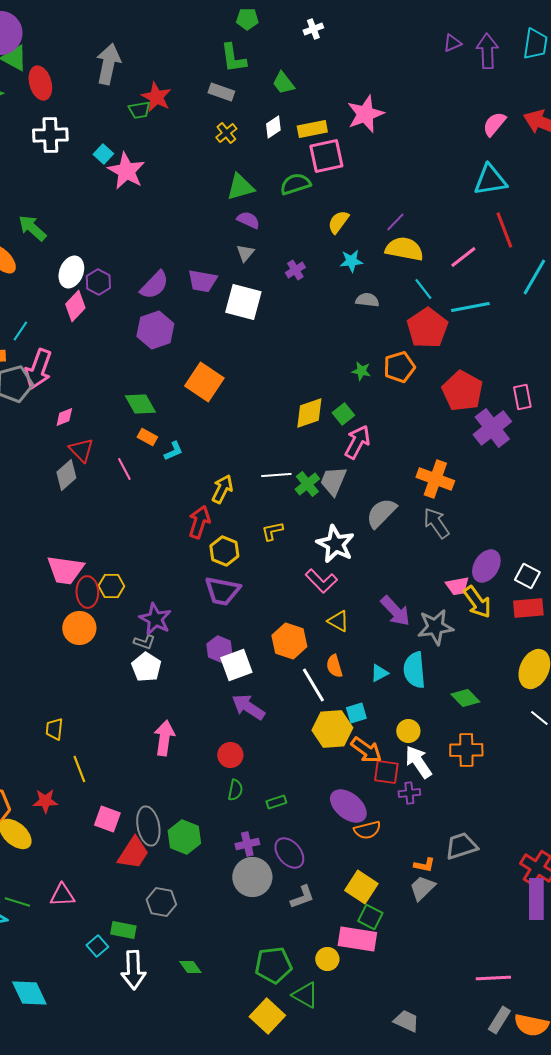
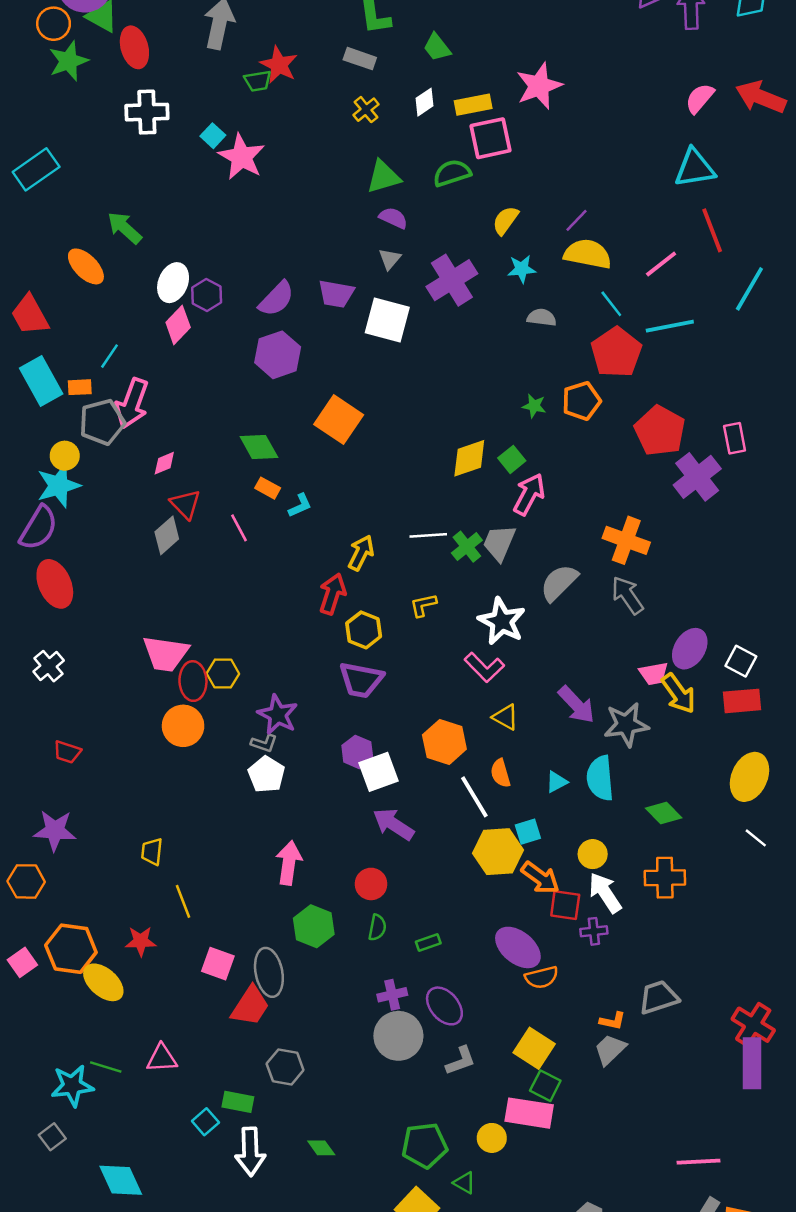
purple cross: (295, 270) -> (452, 280), size x2.0
green hexagon: (184, 837) -> (314, 926), moved
green triangle: (305, 995) -> (464, 1183), size x0.7

